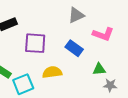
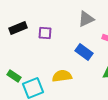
purple square: (35, 43) -> (45, 33), moved, size x0.6

